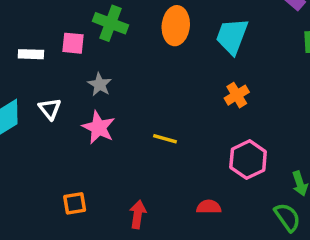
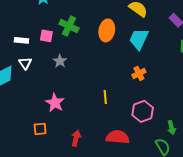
white triangle: (50, 109) -> (25, 63), moved
pink star: (99, 127) -> (55, 103), moved
yellow line: (165, 139) -> (105, 97), moved, turned 64
red semicircle: (209, 207) -> (118, 137), size x1.6

